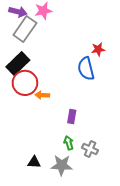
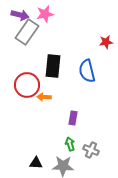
red star: (98, 49) -> (106, 42), moved
black rectangle: (18, 64) -> (53, 66), moved, turned -40

